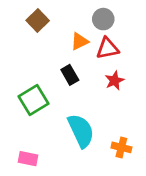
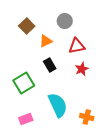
gray circle: (103, 19) -> (65, 21), moved
orange triangle: (80, 41) -> (46, 41), moved
pink rectangle: (28, 159) -> (26, 119), moved, turned -32

